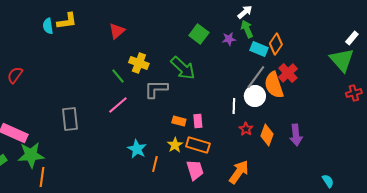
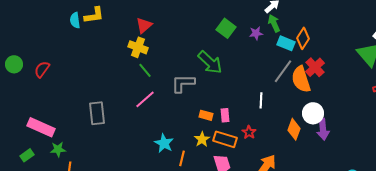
yellow cross: (139, 63) -> (138, 47), moved
white circle: (255, 96) -> (313, 113), moved
red star: (246, 129) -> (249, 132), moved
green star: (31, 155) -> (58, 149), size x0.6

